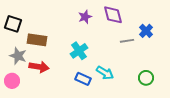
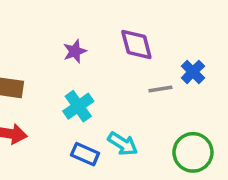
purple star: (85, 17) -> (75, 51), moved
green circle: (146, 78) -> (193, 152), size x1.5

